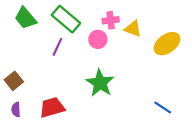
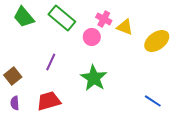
pink cross: (111, 20) -> (104, 19), turned 35
purple line: (57, 47) -> (51, 62), moved

